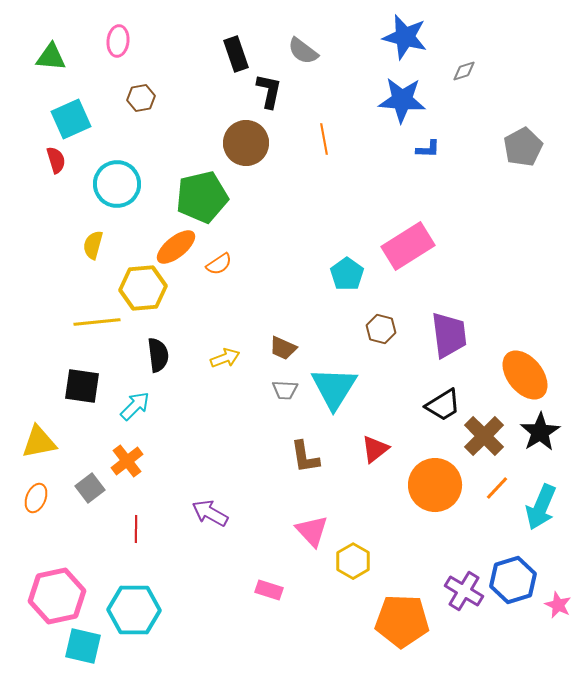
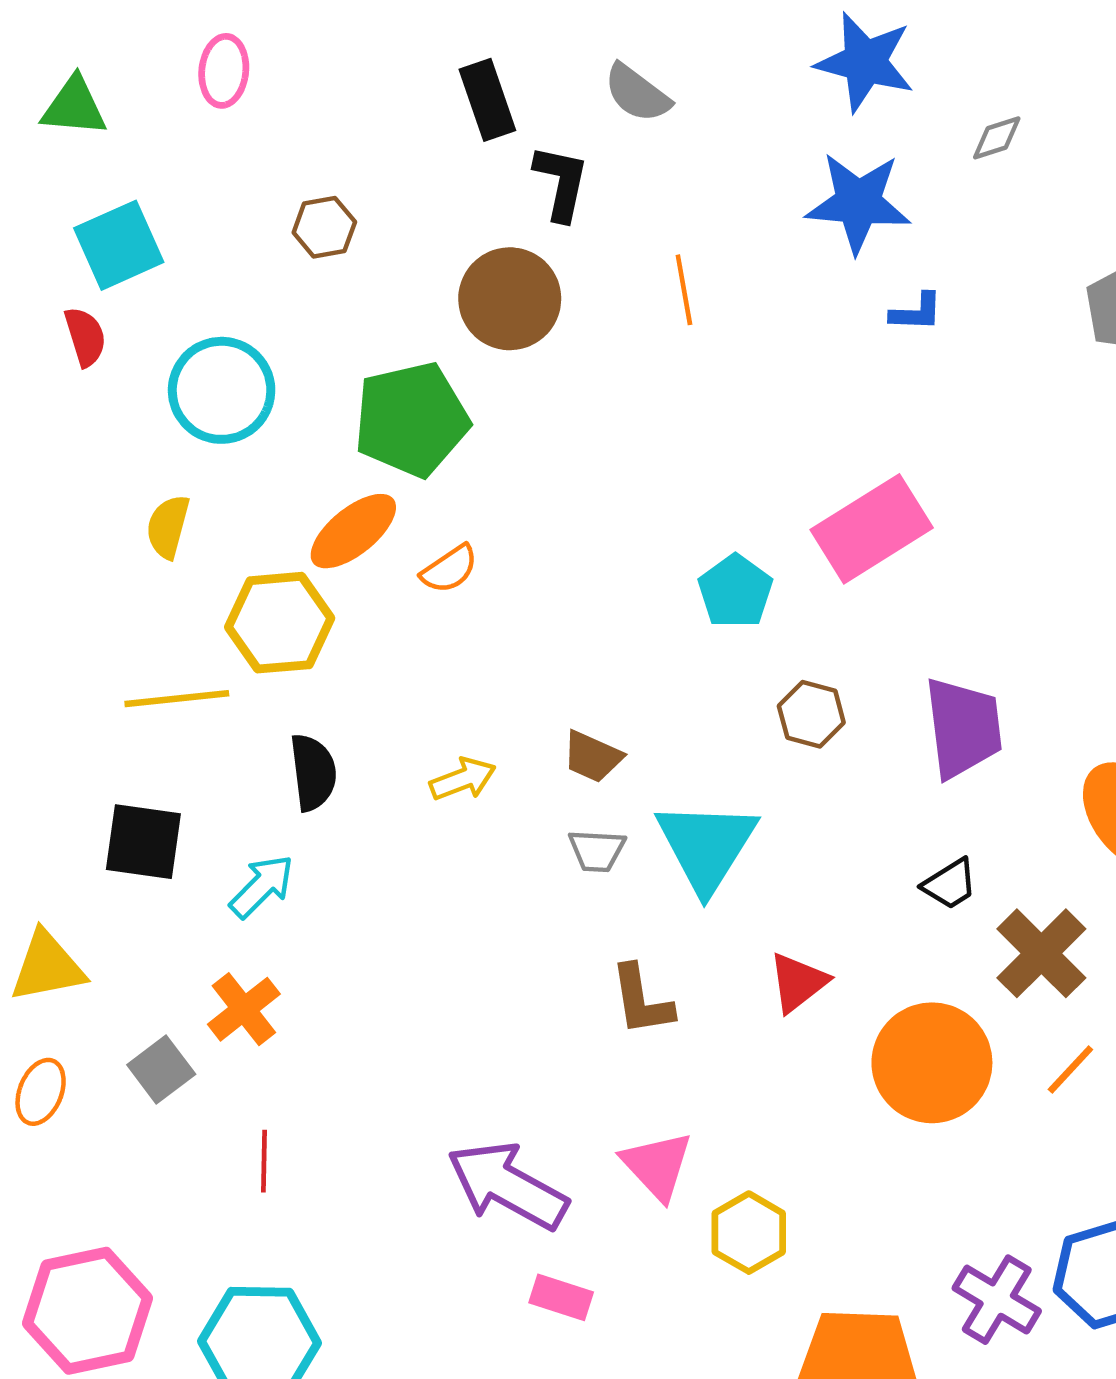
brown hexagon: (141, 98) -> (324, 227), moved
black trapezoid: (443, 405) -> (950, 884), size x0.7
purple arrow: (210, 513) -> (507, 1186), moved, size x1.5

